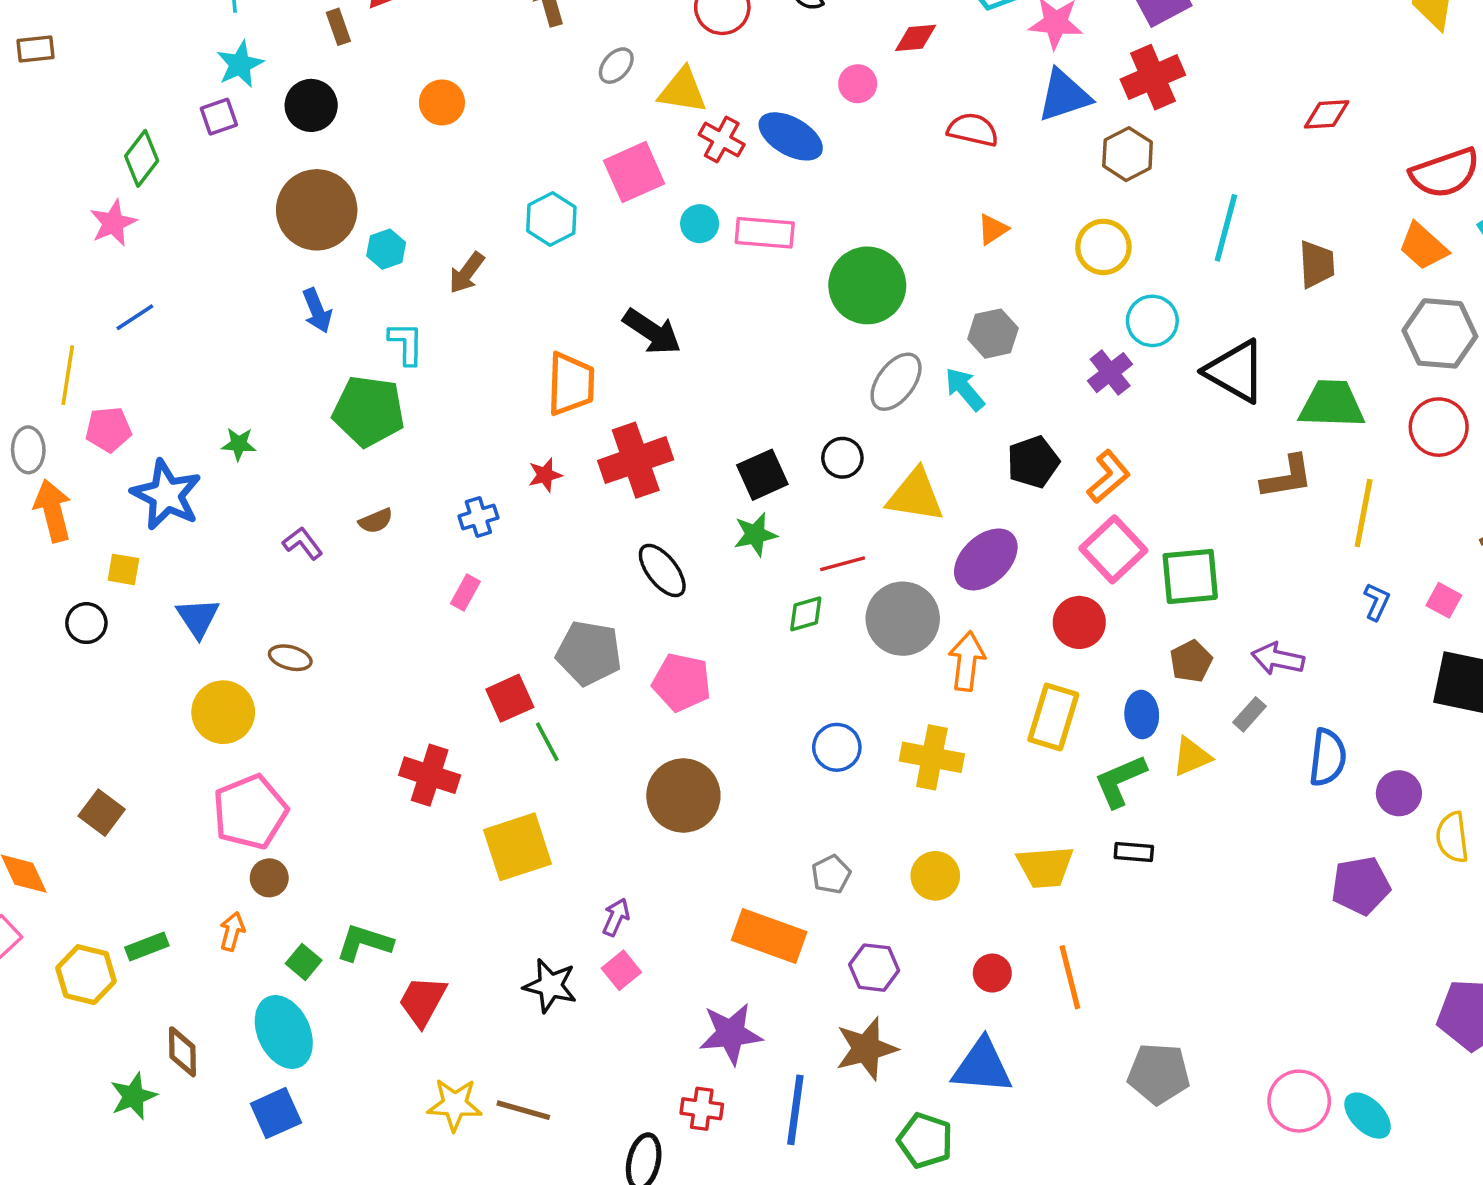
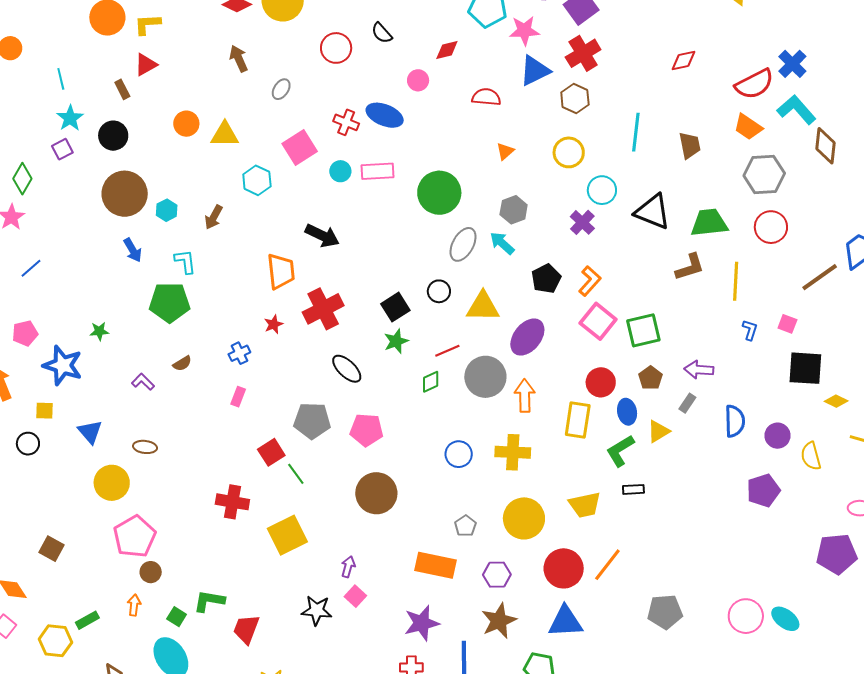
yellow triangle: (683, 91) -> (225, 135), moved
red circle: (1079, 622) -> (601, 382), moved
yellow circle: (935, 876) -> (524, 518), size x1.5
red circle: (992, 973) -> (564, 568), size x1.8
orange line: (1070, 977) -> (607, 565), turned 60

